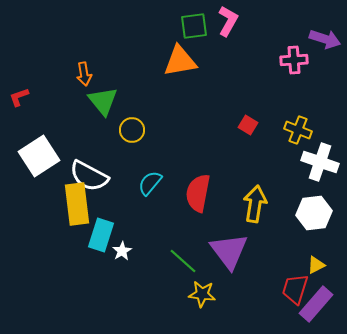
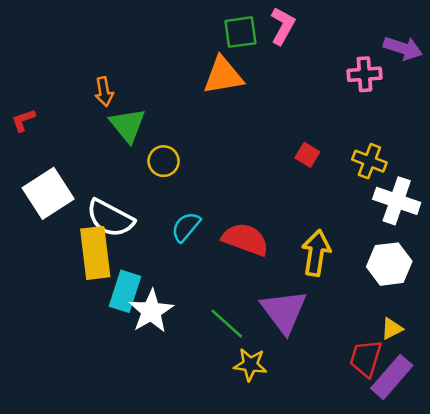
red semicircle: (198, 193) -> (245, 239), turned 99
white star: (122, 251) -> (151, 311), size x1.8

